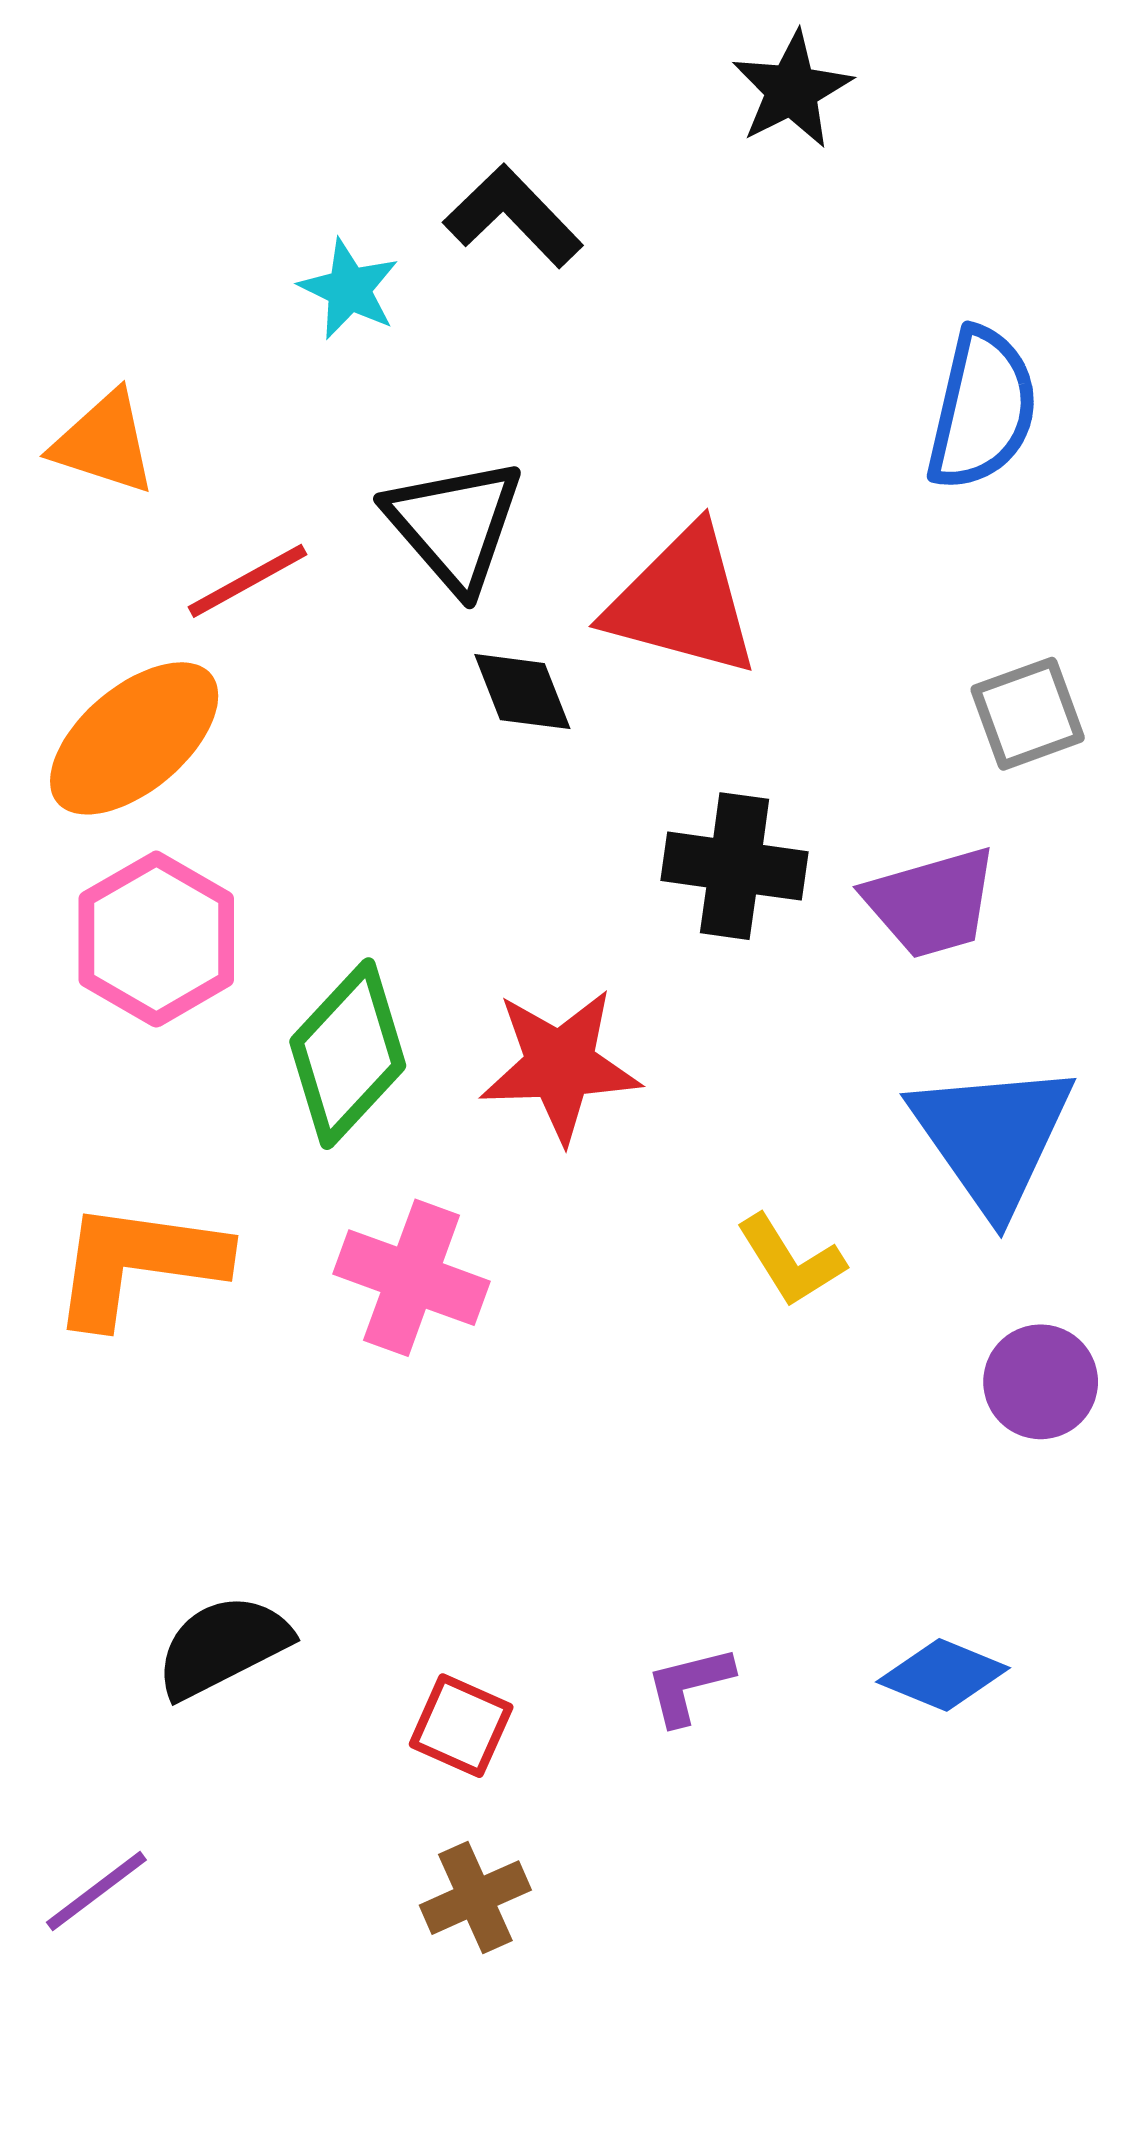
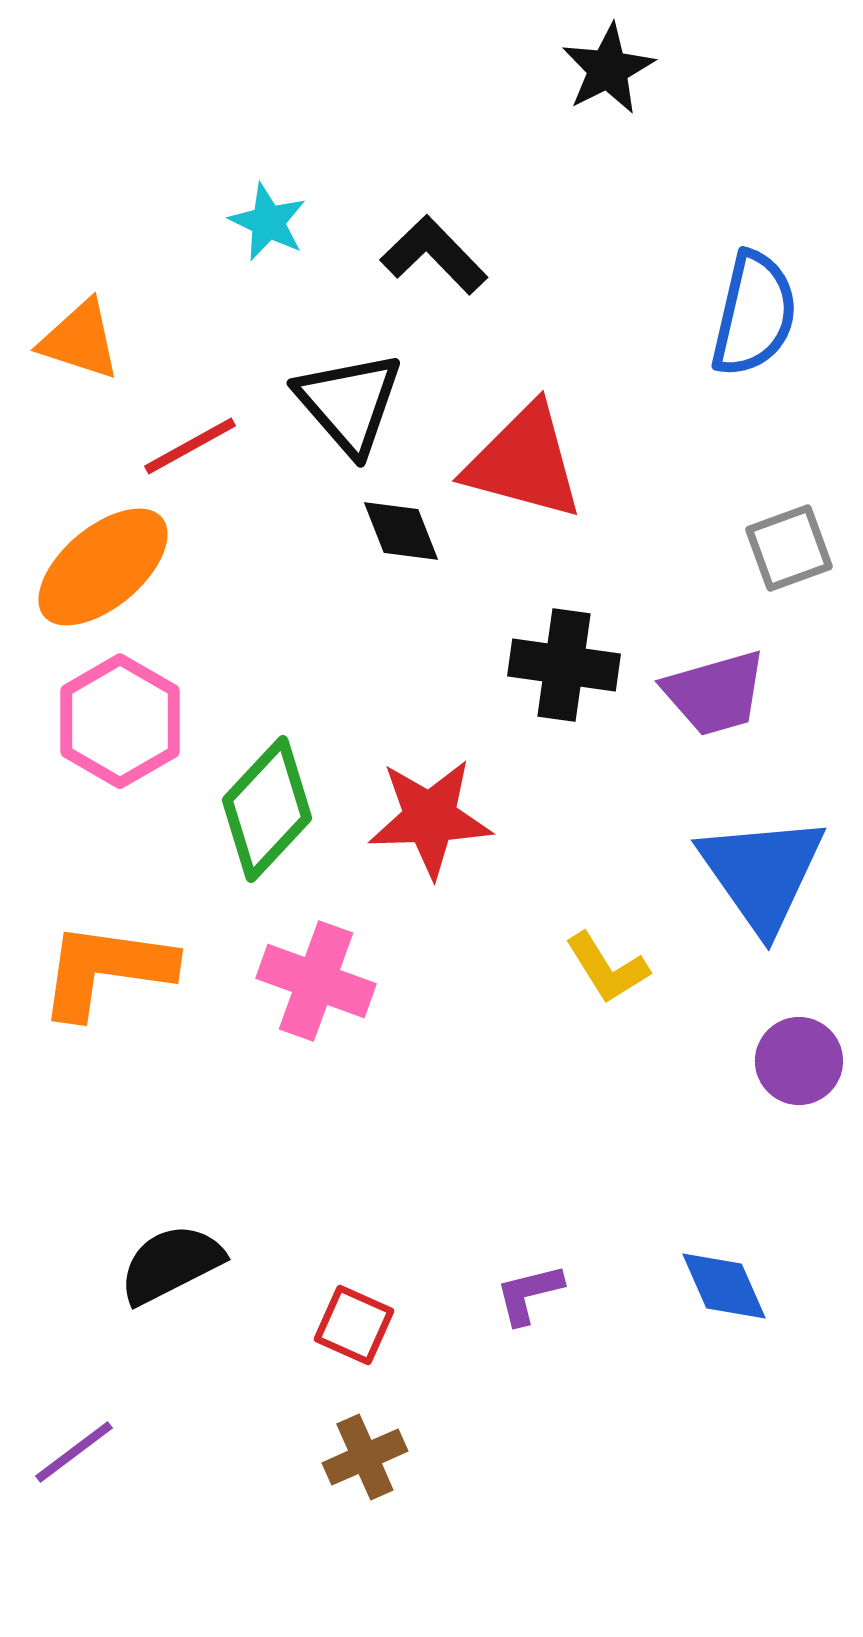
black L-shape: (513, 216) -> (434, 255), moved
blue diamond: (943, 1675) -> (724, 1286), turned 44

